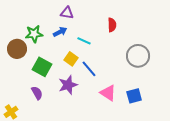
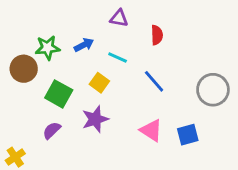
purple triangle: (67, 13) -> (119, 18), moved
gray circle: (138, 56) -> (213, 90), moved
blue line: (89, 69) -> (154, 81), moved
purple semicircle: (37, 93) -> (52, 130), turned -104

